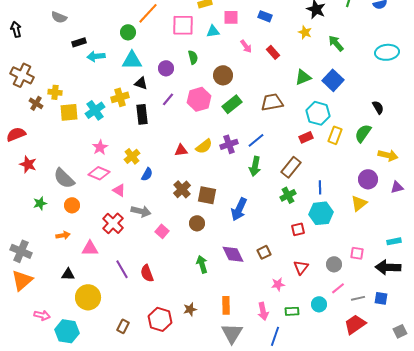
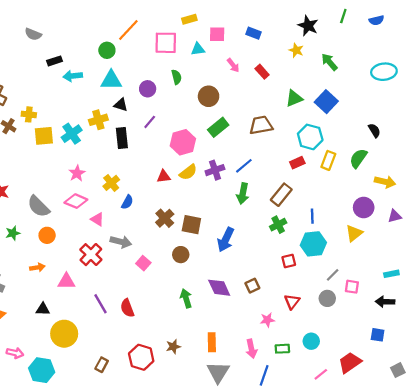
pink hexagon: (199, 99) -> (183, 142), moved
black arrow: (388, 267) -> (385, 302), size x0.7
pink line: (338, 288) -> (321, 374), moved
gray line: (358, 298) -> (333, 275), moved, turned -32

